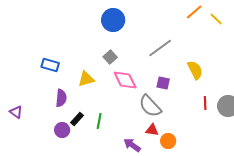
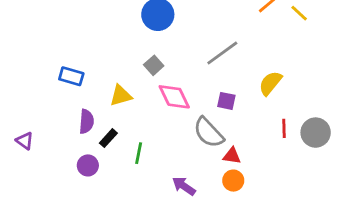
yellow semicircle: (195, 70) -> (270, 83), turned -114
black rectangle: (77, 119) -> (108, 138), moved
red triangle: (152, 130) -> (232, 156), moved

